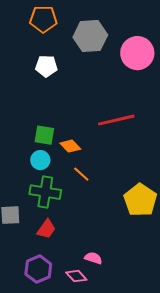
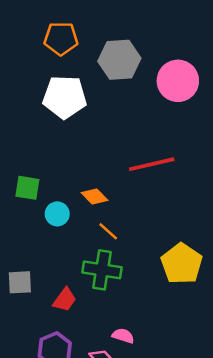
white pentagon: (46, 66) -> (65, 97), size x1.6
green square: (44, 135) -> (27, 188), moved
green cross: (45, 192) -> (102, 270), moved

